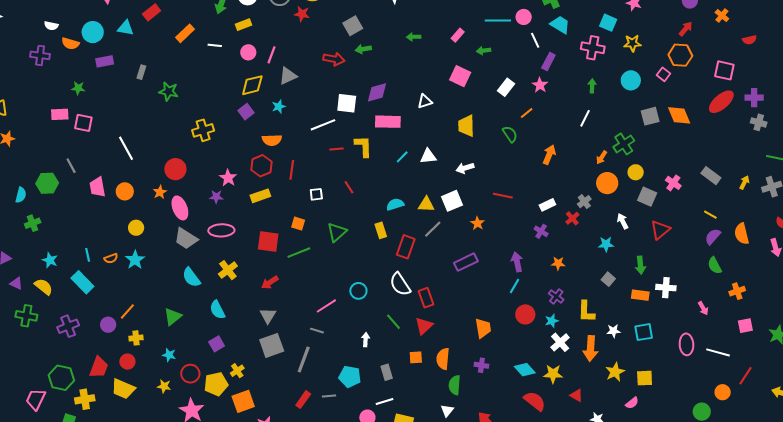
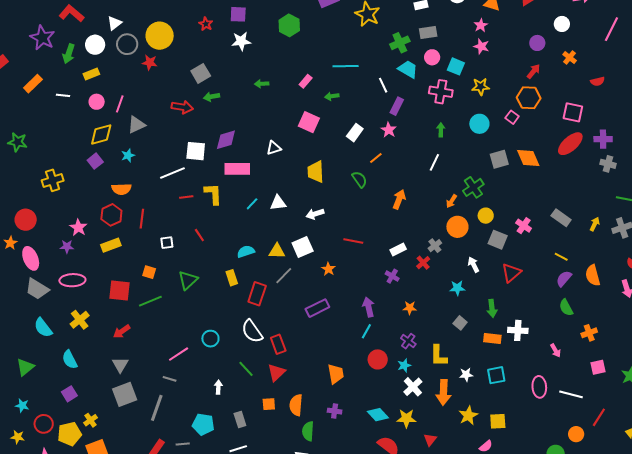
pink circle: (524, 17) -> (432, 57), moved
red triangle: (576, 395) -> (430, 440), turned 40

